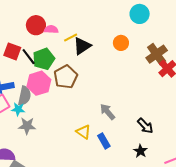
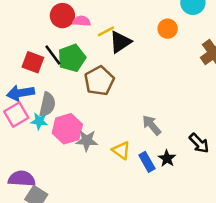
orange circle: (121, 43) -> (168, 29), moved
red square: (12, 51) -> (33, 62), moved
pink hexagon: (39, 83) -> (67, 129), moved
gray star: (27, 126) -> (87, 141), moved
black star: (140, 151) -> (167, 158), moved

